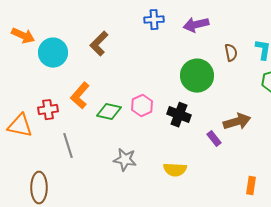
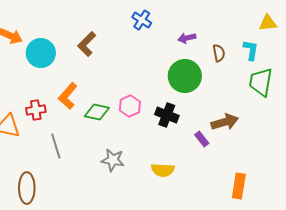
blue cross: (154, 20) -> (142, 20), turned 36
purple arrow: (196, 25) -> (187, 38), moved, size x0.7
orange rectangle: (251, 186) -> (239, 186), size x1.4

